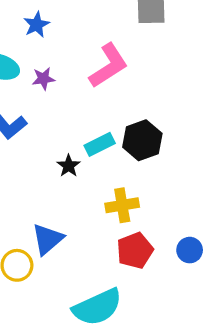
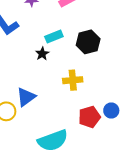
cyan rectangle: (100, 144) -> (54, 36), moved
red pentagon: (135, 250) -> (89, 117), moved

